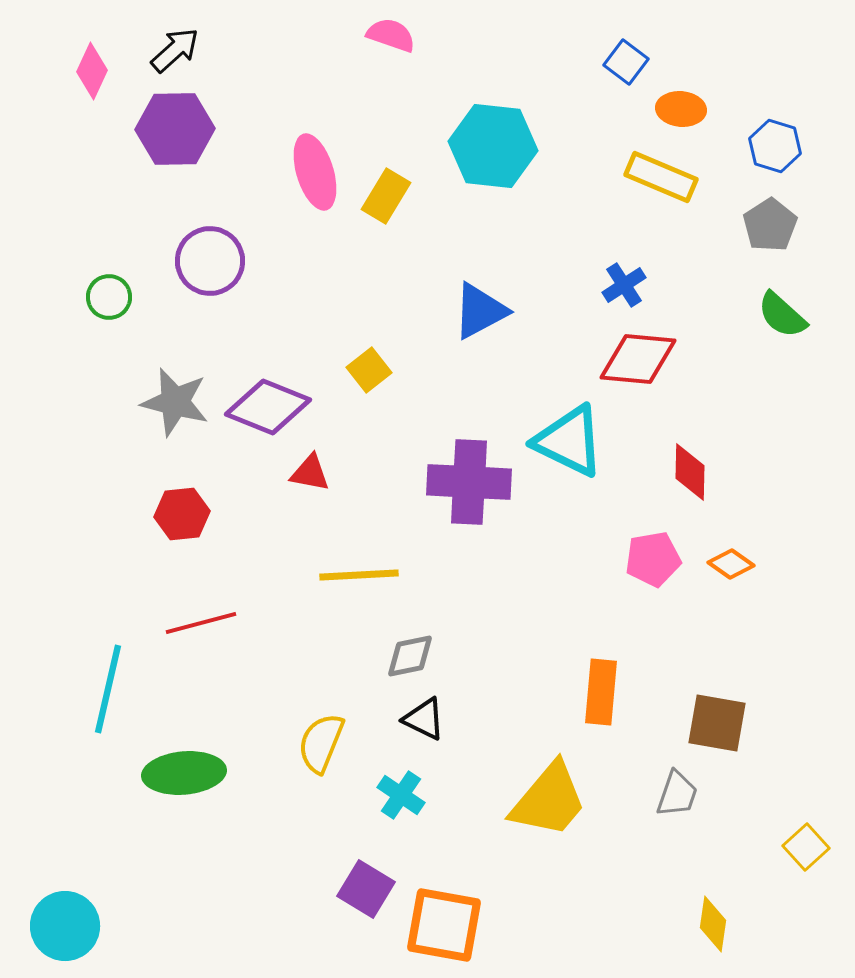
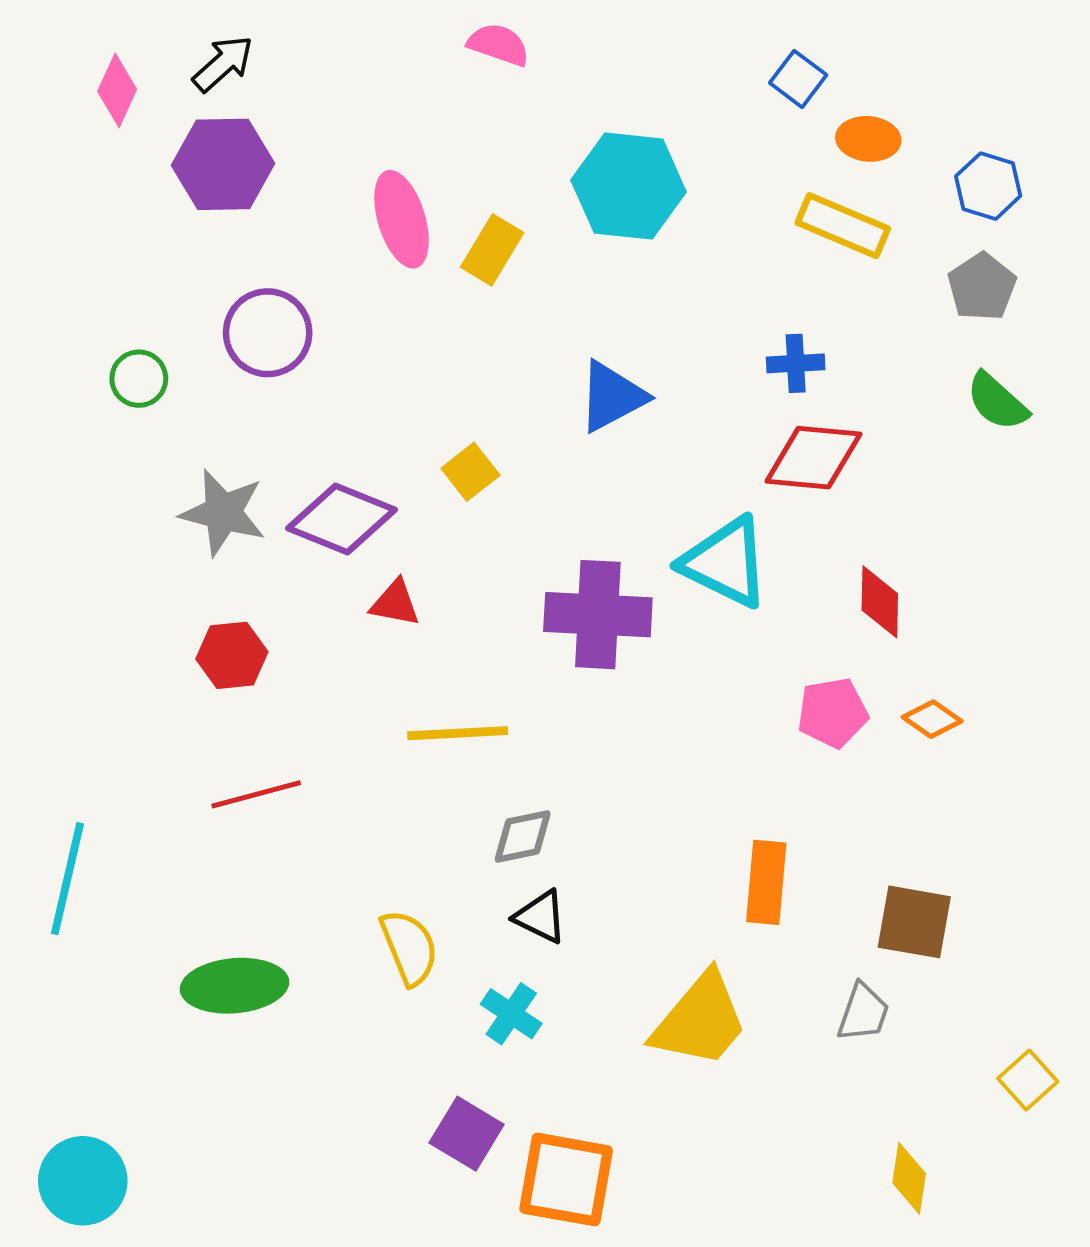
blue cross: (624, 285) -> (796, 363), turned 30
cyan line: (108, 689) -> (67, 879), moved
yellow semicircle: (321, 743) -> (409, 947), turned 136

